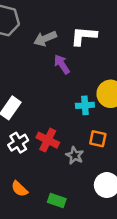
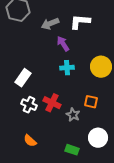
cyan cross: (85, 105) -> (67, 68), moved
white cross: (18, 143) -> (29, 105), turned -35
green rectangle: (57, 200) -> (72, 150), moved

